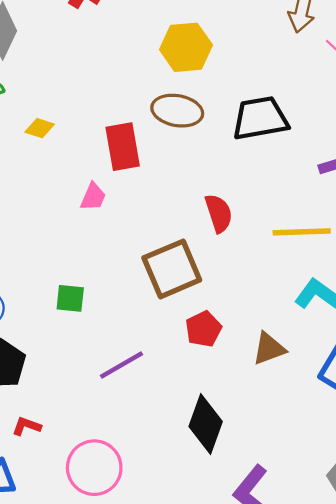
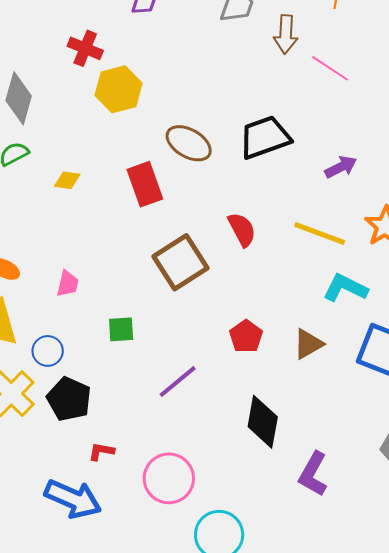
yellow hexagon: (186, 47) -> (119, 89), moved
brown ellipse: (177, 111) -> (189, 143), turned 30
pink trapezoid: (93, 197) -> (68, 284), moved
yellow line: (302, 232) -> (320, 233), turned 32
brown square: (172, 269) -> (181, 262), moved

